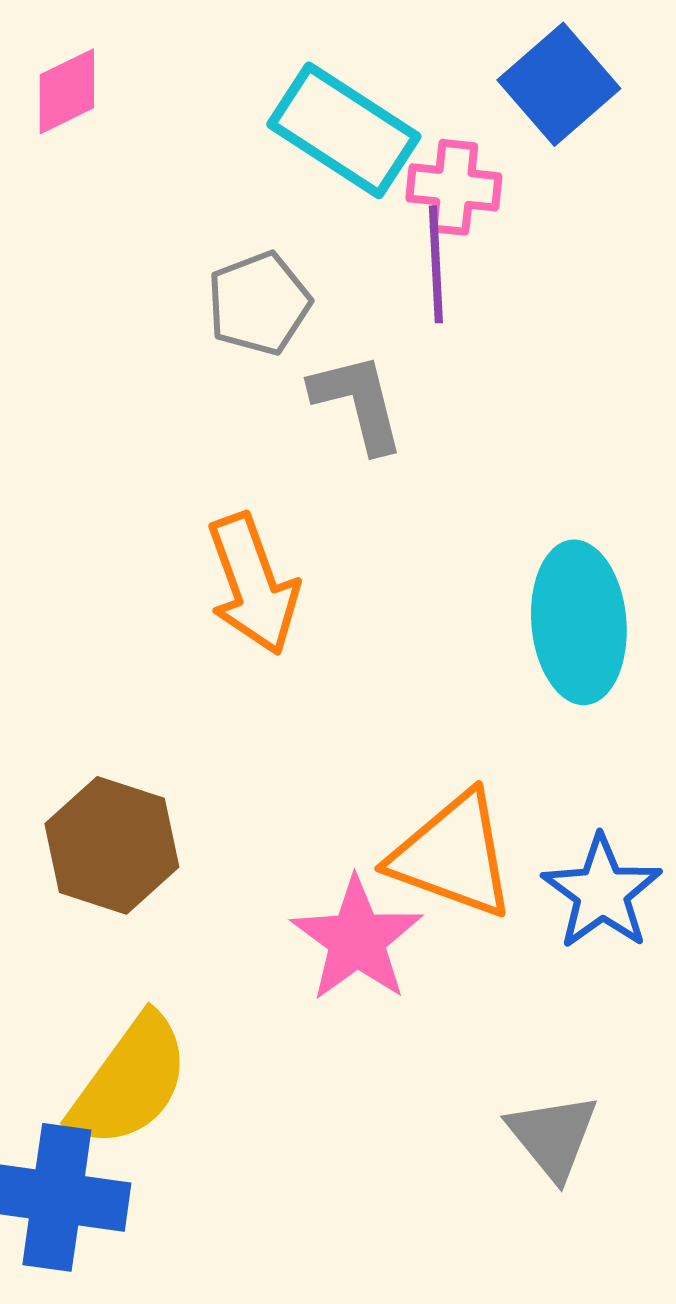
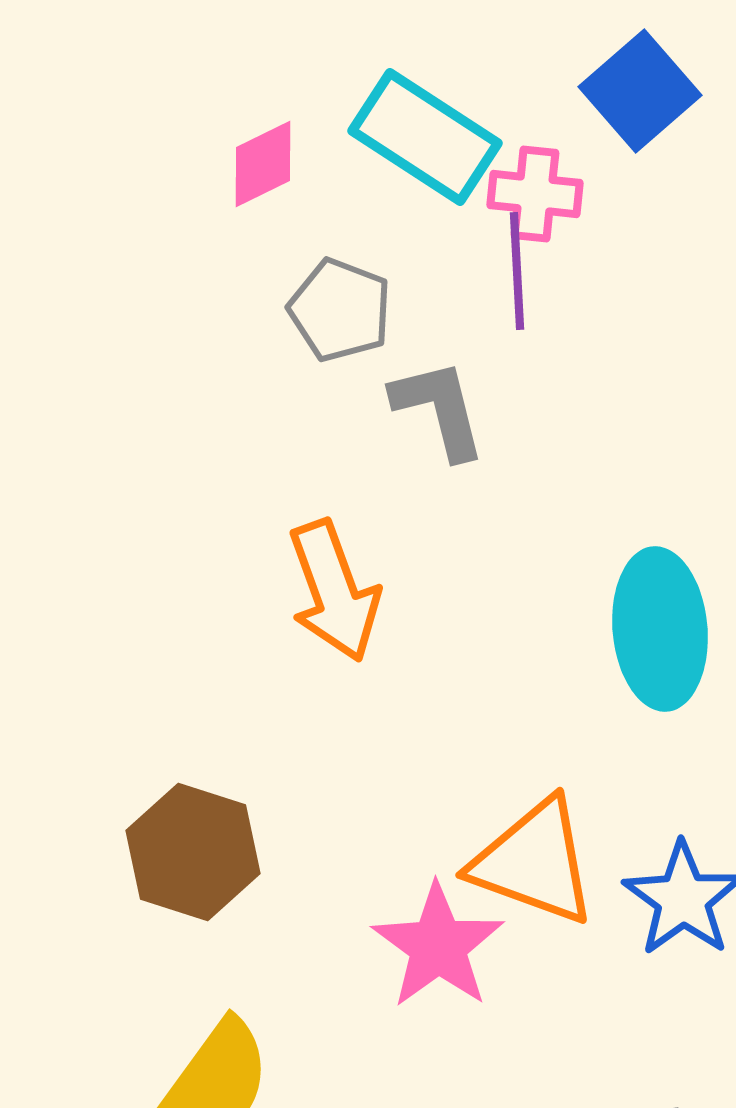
pink diamond: (67, 91) -> (263, 164), moved
gray pentagon: (259, 303) -> (340, 310), turned -30

